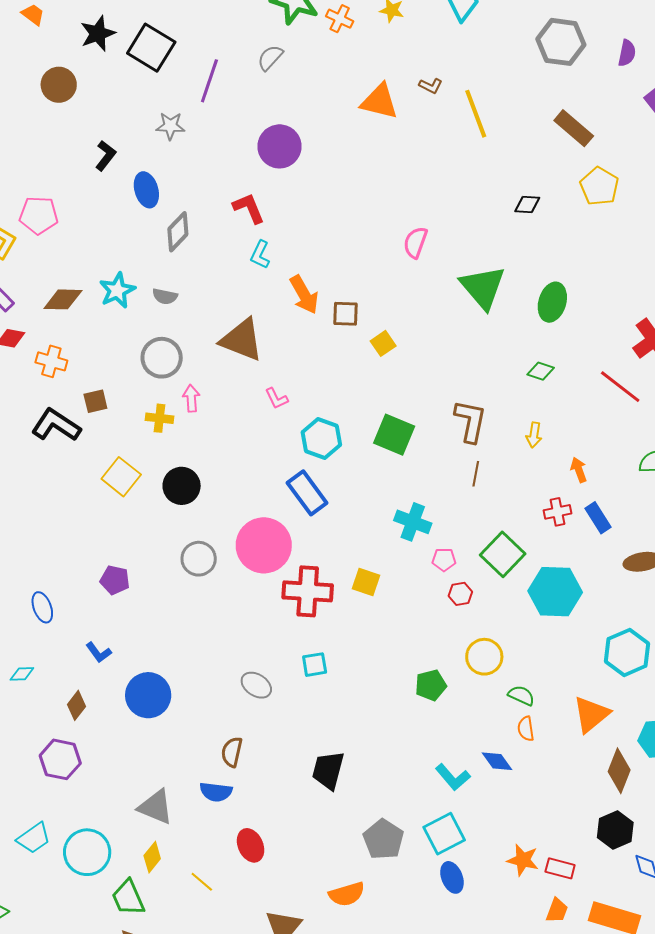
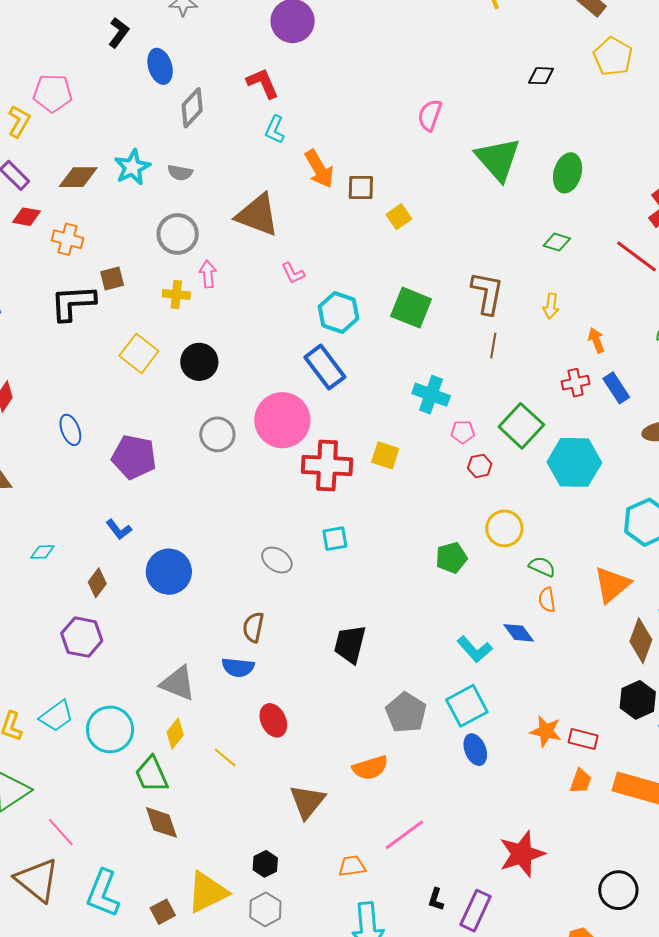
black L-shape: (56, 425) -> (73, 303), turned -36
purple pentagon: (115, 580) -> (134, 457), size x1.5
blue ellipse: (42, 607) -> (70, 430), moved

